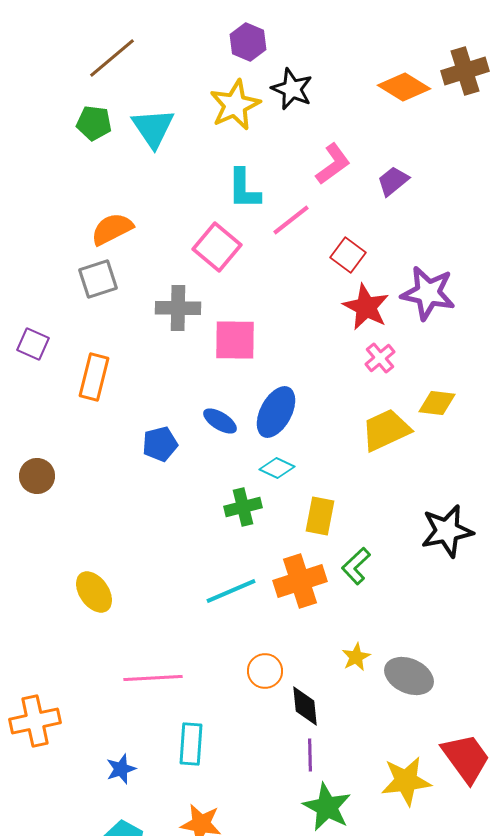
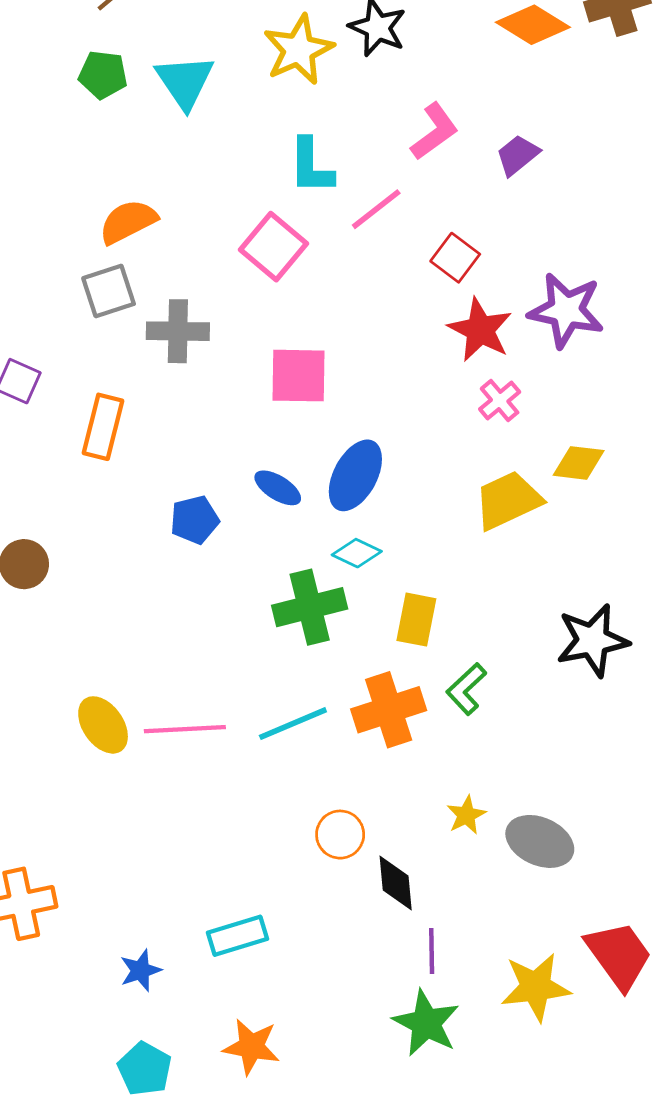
gray cross: (178, 308) -> (178, 331), moved
green cross: (243, 507) -> (310, 607), size x1.4
pink line: (153, 678) -> (185, 729), moved
cyan rectangle: (191, 744) -> (238, 936), turned 69
purple line: (310, 755) -> (432, 951), moved

